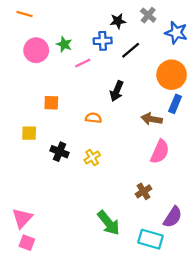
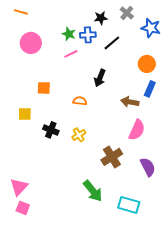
green star: (64, 44) -> (69, 34), moved
orange circle: (172, 75) -> (147, 64), size x0.7
brown cross: (144, 191) -> (112, 157), moved, size x1.5
purple semicircle: (173, 217) -> (148, 167), moved, turned -60

